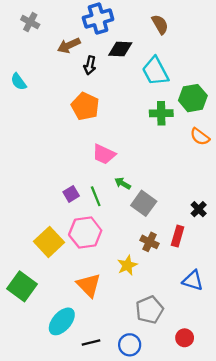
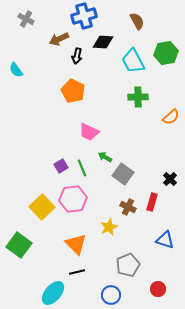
green hexagon: (193, 98) -> (166, 53), moved
orange semicircle: (200, 137) -> (171, 117), turned -78
cyan ellipse: (62, 321) -> (53, 293), moved
black line: (91, 342) -> (77, 272), moved

